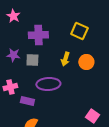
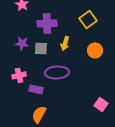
yellow square: (79, 31) -> (88, 19), turned 30
yellow arrow: (65, 59) -> (65, 43), moved

